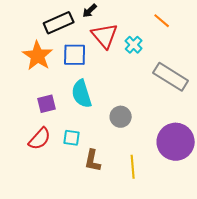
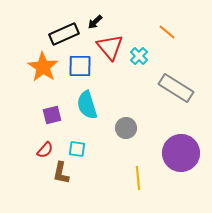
red semicircle: (40, 139) -> (45, 150), size x0.7
brown L-shape: (93, 161) -> (61, 173), moved

